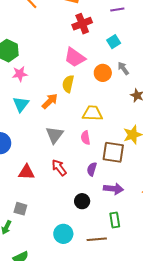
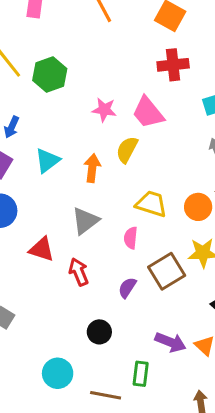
orange circle: (103, 73) -> (198, 207), moved
pink star: (20, 74) -> (104, 110), moved
orange arrow: (50, 101) -> (92, 168), turned -54
brown square: (113, 152) -> (167, 271), turned 35
red triangle: (26, 172) -> (42, 249), moved
purple arrow: (113, 189) -> (170, 342), moved

